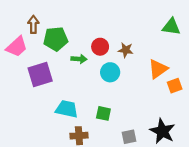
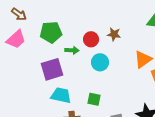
brown arrow: (33, 24) -> (19, 14), moved, turned 126
brown star: (126, 50) -> (114, 34), moved
purple square: (40, 75) -> (52, 69), moved

